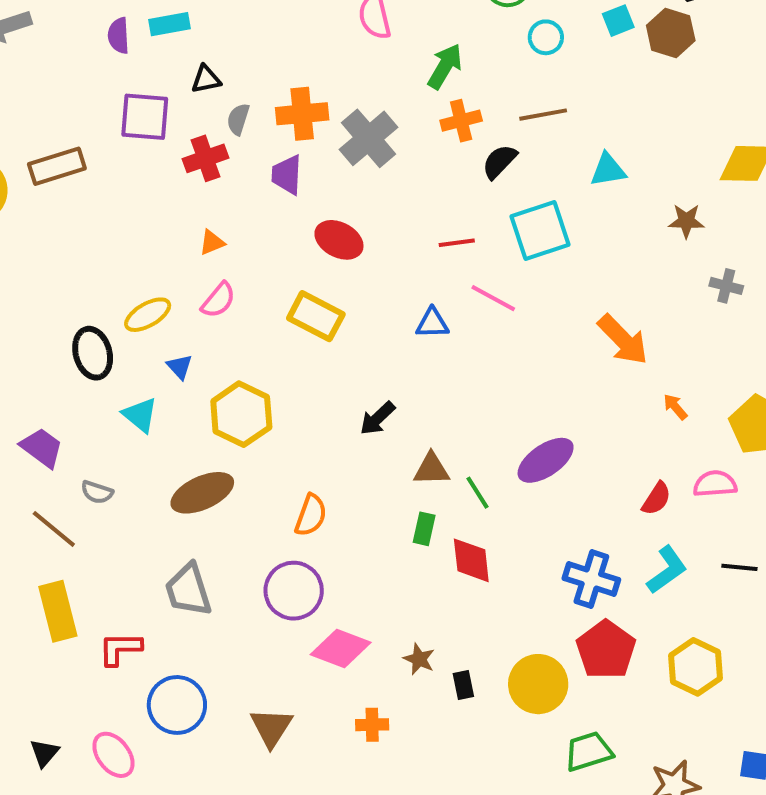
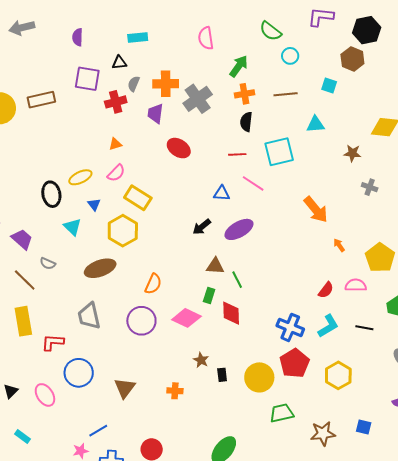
cyan square: (618, 21) -> (329, 86), moved, turned 35
cyan rectangle: (169, 24) -> (138, 37), moved
black semicircle: (499, 162) -> (246, 122), moved, turned -42
yellow rectangle: (316, 316) -> (138, 198), moved
black arrow: (377, 418) -> (202, 227), moved
purple ellipse: (546, 460) -> (239, 229), moved
pink diamond: (341, 648) -> (186, 318), moved

